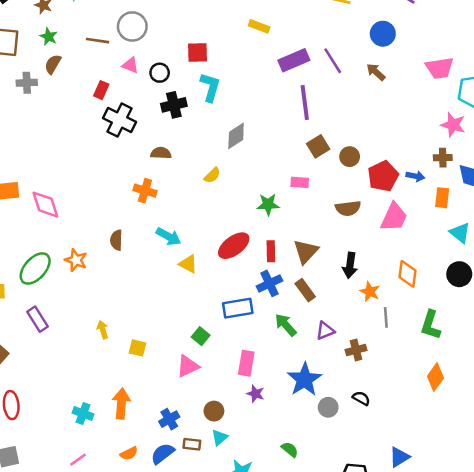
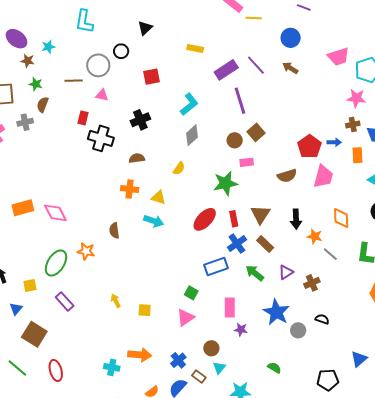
black circle: (160, 73) -> (121, 51), moved
cyan L-shape: (210, 87) -> (189, 104), moved, turned 45
brown circle: (350, 157) -> (235, 140), moved
green star: (268, 204) -> (225, 183), size x1.4
yellow triangle: (188, 264) -> (158, 197), moved
gray line: (386, 317) -> (330, 254), turned -35
orange arrow: (121, 404) -> (140, 355), turned 100
brown rectangle: (192, 444) -> (199, 377), turned 40

